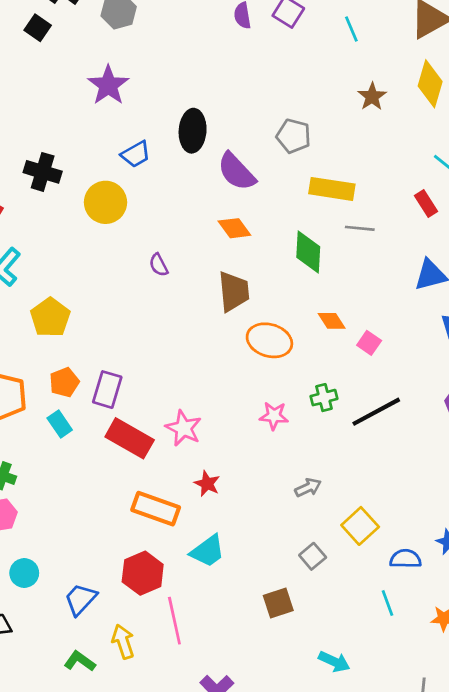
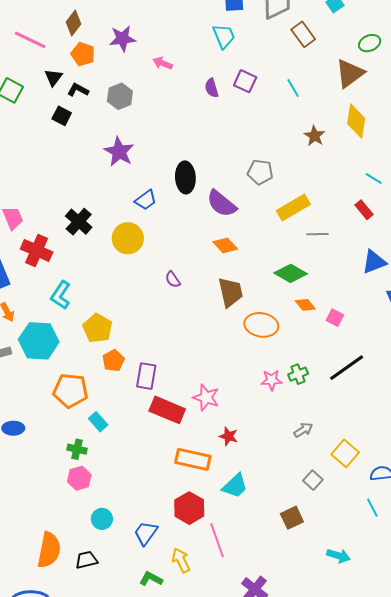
black cross: (43, 172) -> (79, 222), turned 32
yellow rectangle: (332, 189) -> (293, 208), turned -32
green diamond: (308, 252) -> (291, 273), moved, turned -56
orange pentagon: (64, 382) -> (113, 361), moved
green cross: (324, 398) -> (298, 374), moved
cyan rectangle: (60, 424) -> (98, 422), moved

